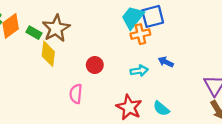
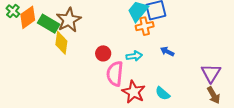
green rectangle: (34, 33) -> (49, 24), size x1.5
cyan arrow: (139, 71) -> (134, 56), moved
pink semicircle: (76, 94) -> (115, 74), moved, size x1.4

